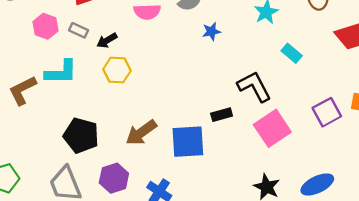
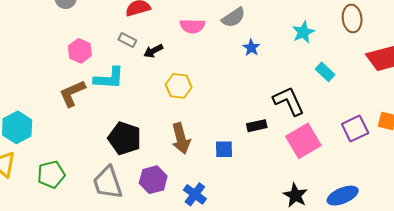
pink hexagon: (46, 26) -> (80, 51), moved
blue star: (211, 31) -> (251, 48), turned -30
yellow hexagon: (117, 70) -> (179, 86), moved
brown arrow: (141, 133) -> (181, 138), turned -72
blue square: (188, 142) -> (224, 149), size x0.6

